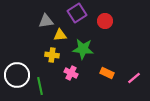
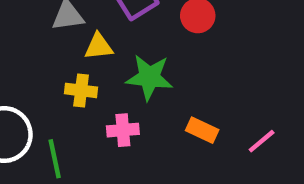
pink cross: (71, 73) -> (123, 130), turned -32

